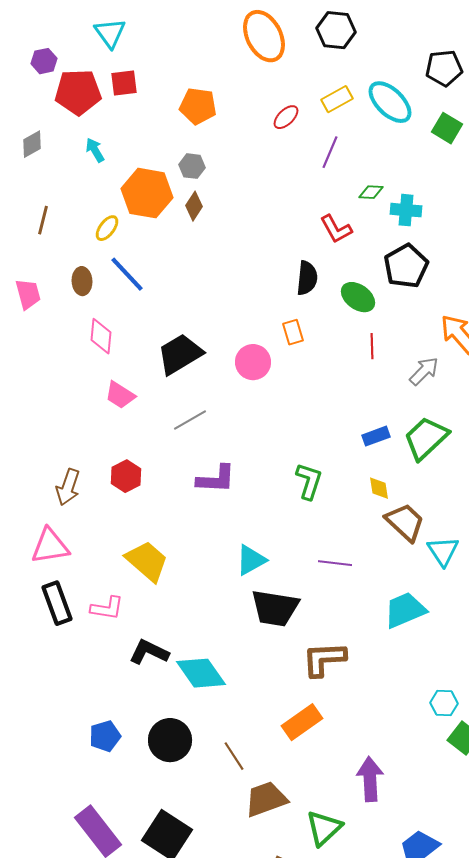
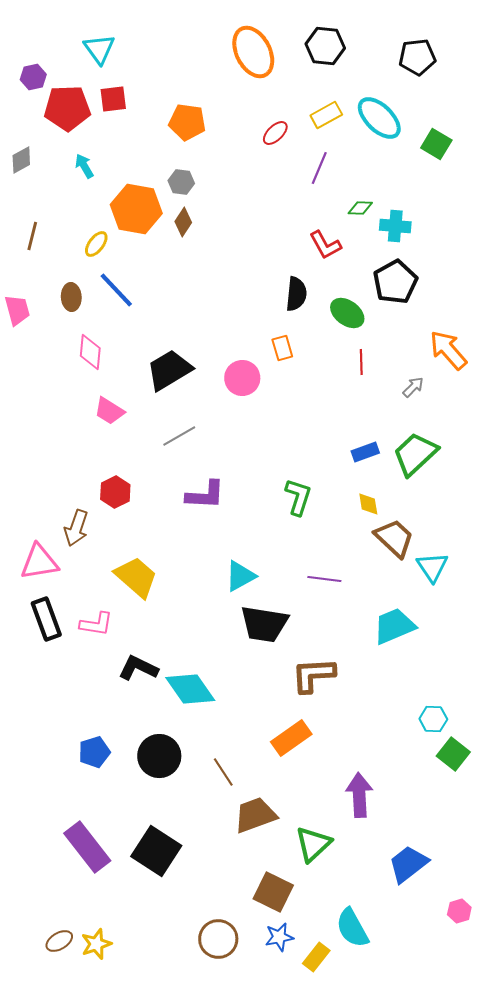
black pentagon: (444, 68) -> (417, 57), moved
gray arrow: (424, 371) -> (413, 387), size x0.7
brown arrow: (68, 487) -> (76, 528), moved

